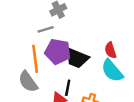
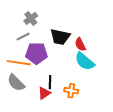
black trapezoid: (77, 58) -> (60, 37), moved
orange line: (35, 59) -> (19, 63), turned -65

